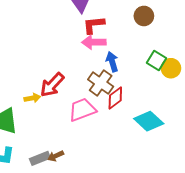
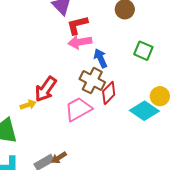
yellow circle: (171, 68) -> (160, 96), moved

